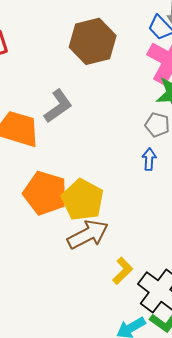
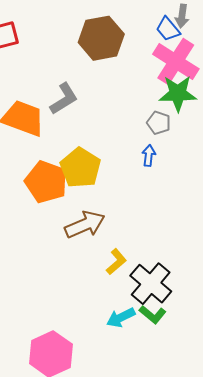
yellow pentagon: (82, 200) -> (80, 168), moved

